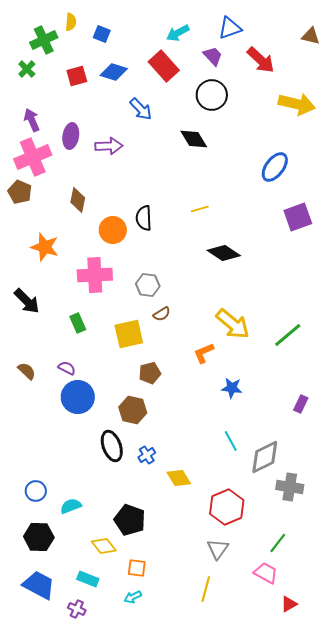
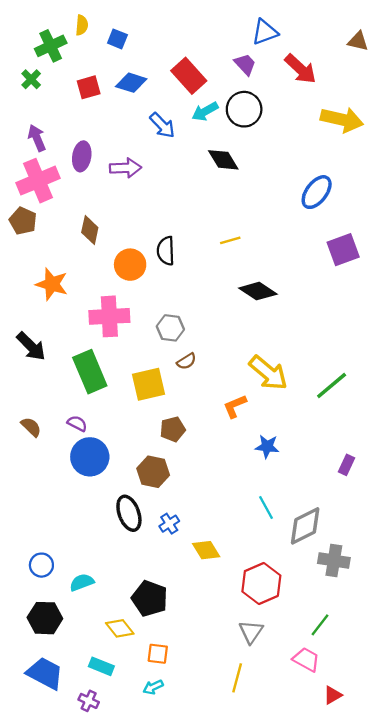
cyan arrow: (178, 33) -> (205, 111), moved
green rectangle: (78, 323) -> (90, 372), size x1.8

